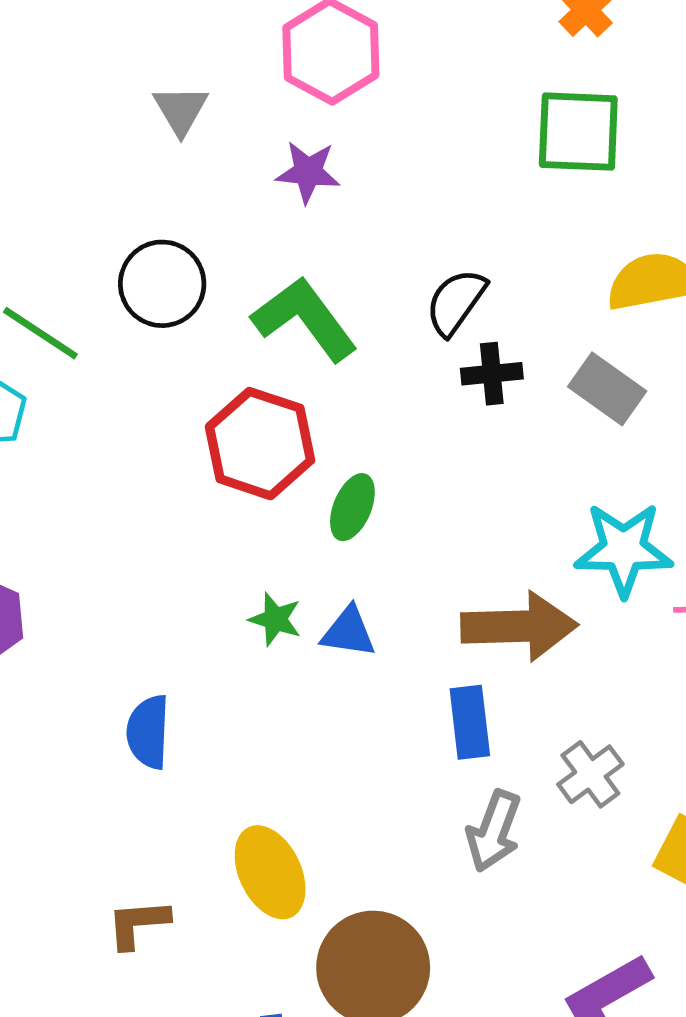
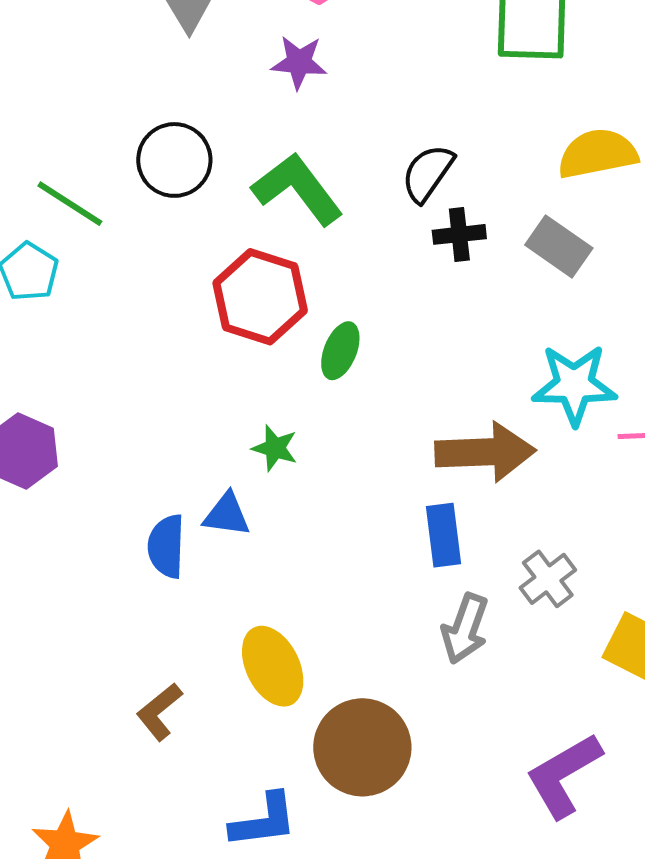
blue triangle: (348, 632) -> (227, 515), moved
brown L-shape: (138, 924) -> (159, 712), turned -34

